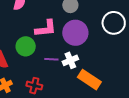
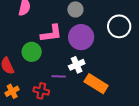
purple line: (51, 59) -> (59, 76), moved

